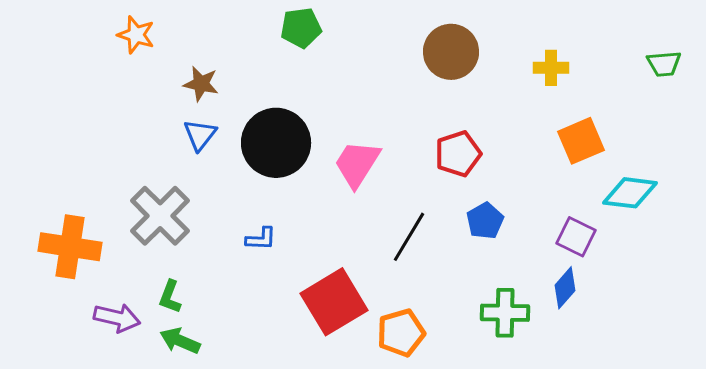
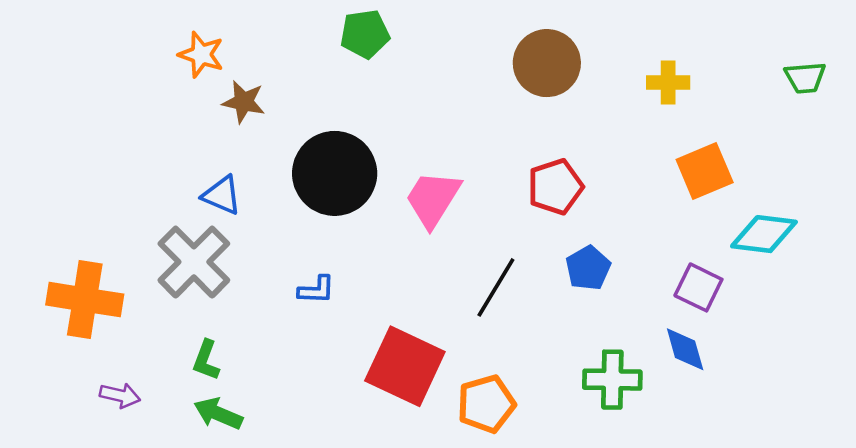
orange star: (136, 35) -> (201, 55), moved
blue triangle: (200, 135) -> (222, 195), moved, turned -45
blue diamond: (565, 288) -> (685, 349), turned -57
red square: (334, 302) -> (405, 366), turned -34
purple arrow: (117, 318) -> (120, 395), moved, size x0.7

